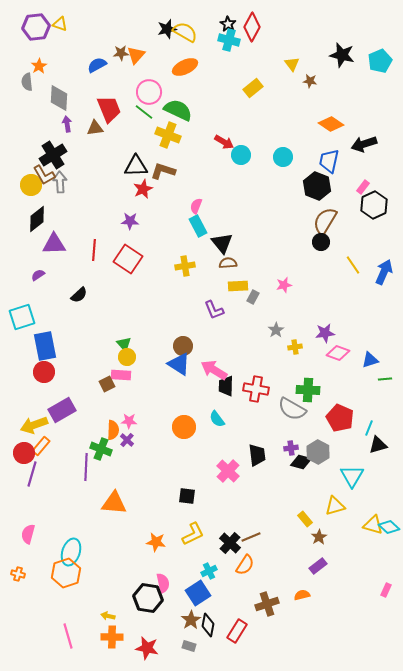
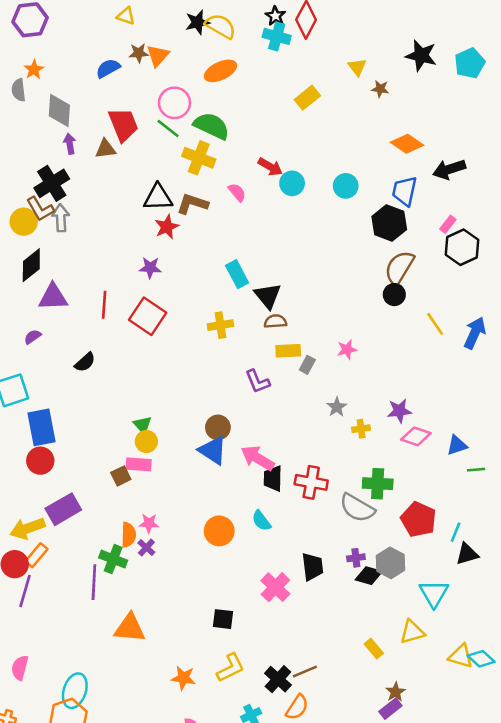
yellow triangle: (60, 24) -> (126, 16), moved
pink semicircle: (196, 206) -> (237, 192), moved, turned 119
brown star: (319, 537) -> (396, 692), moved

